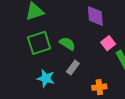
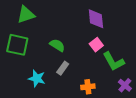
purple diamond: (95, 16) -> (96, 19), moved
green square: (39, 43) -> (17, 45), moved, turned 30

